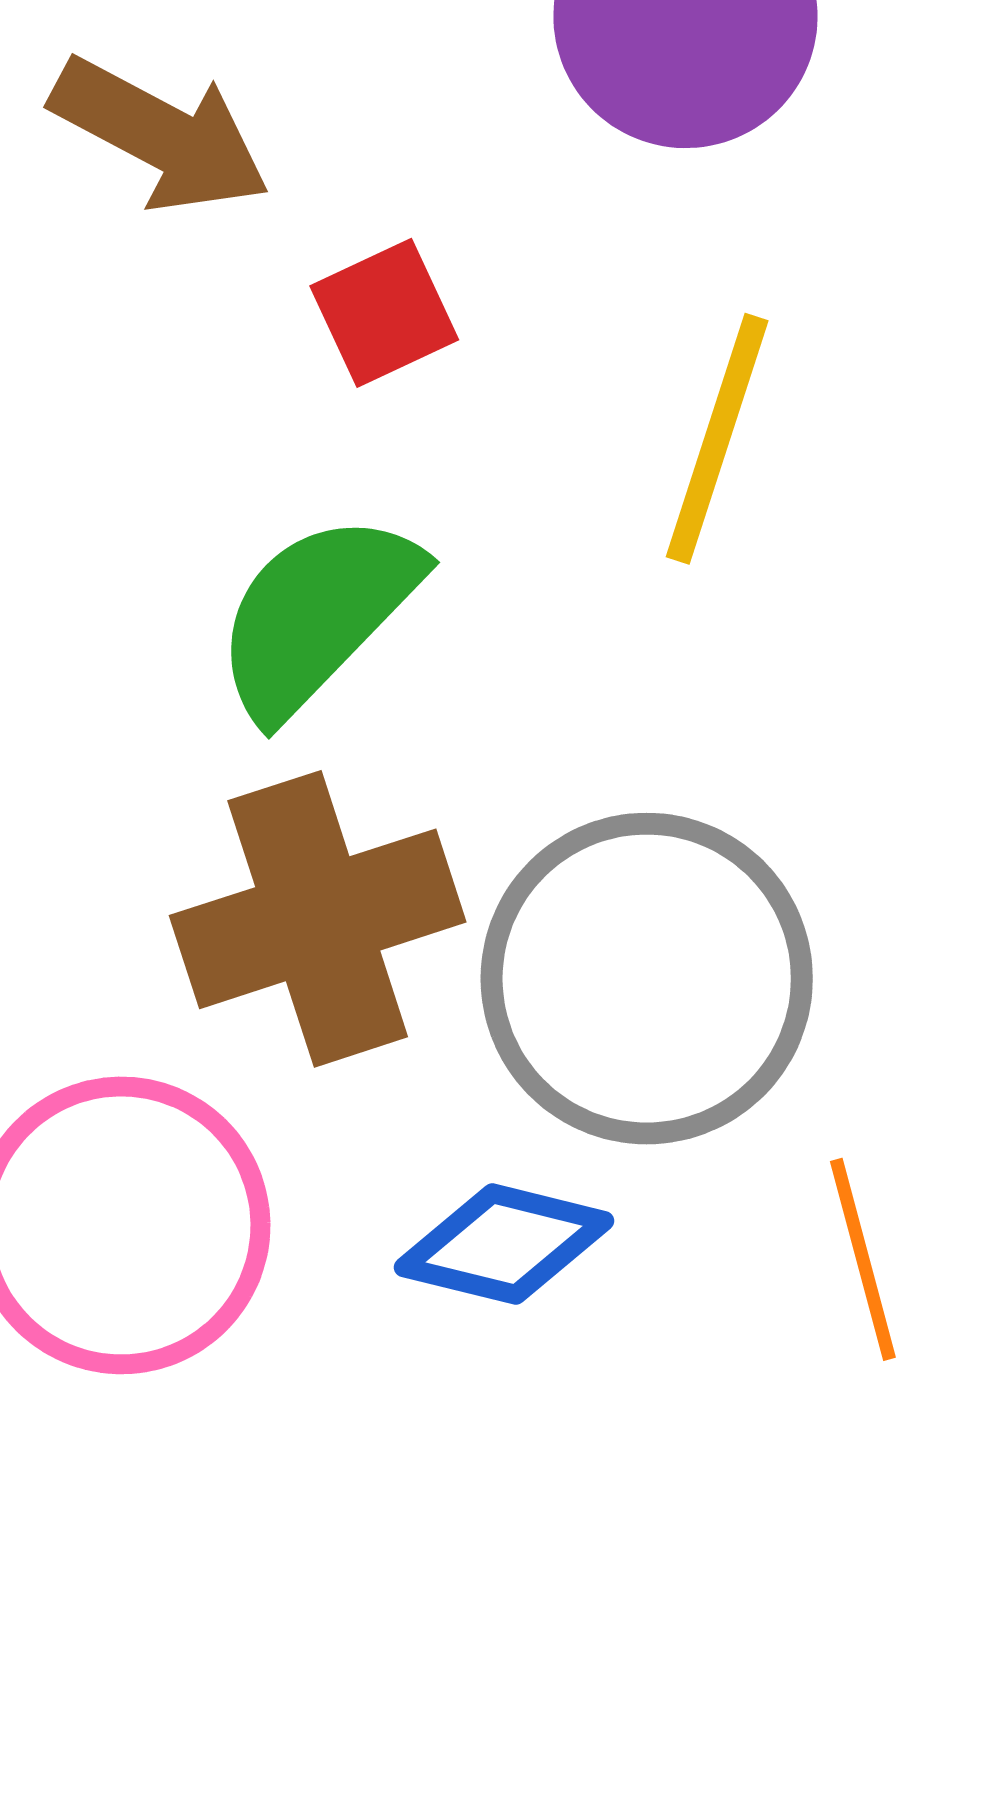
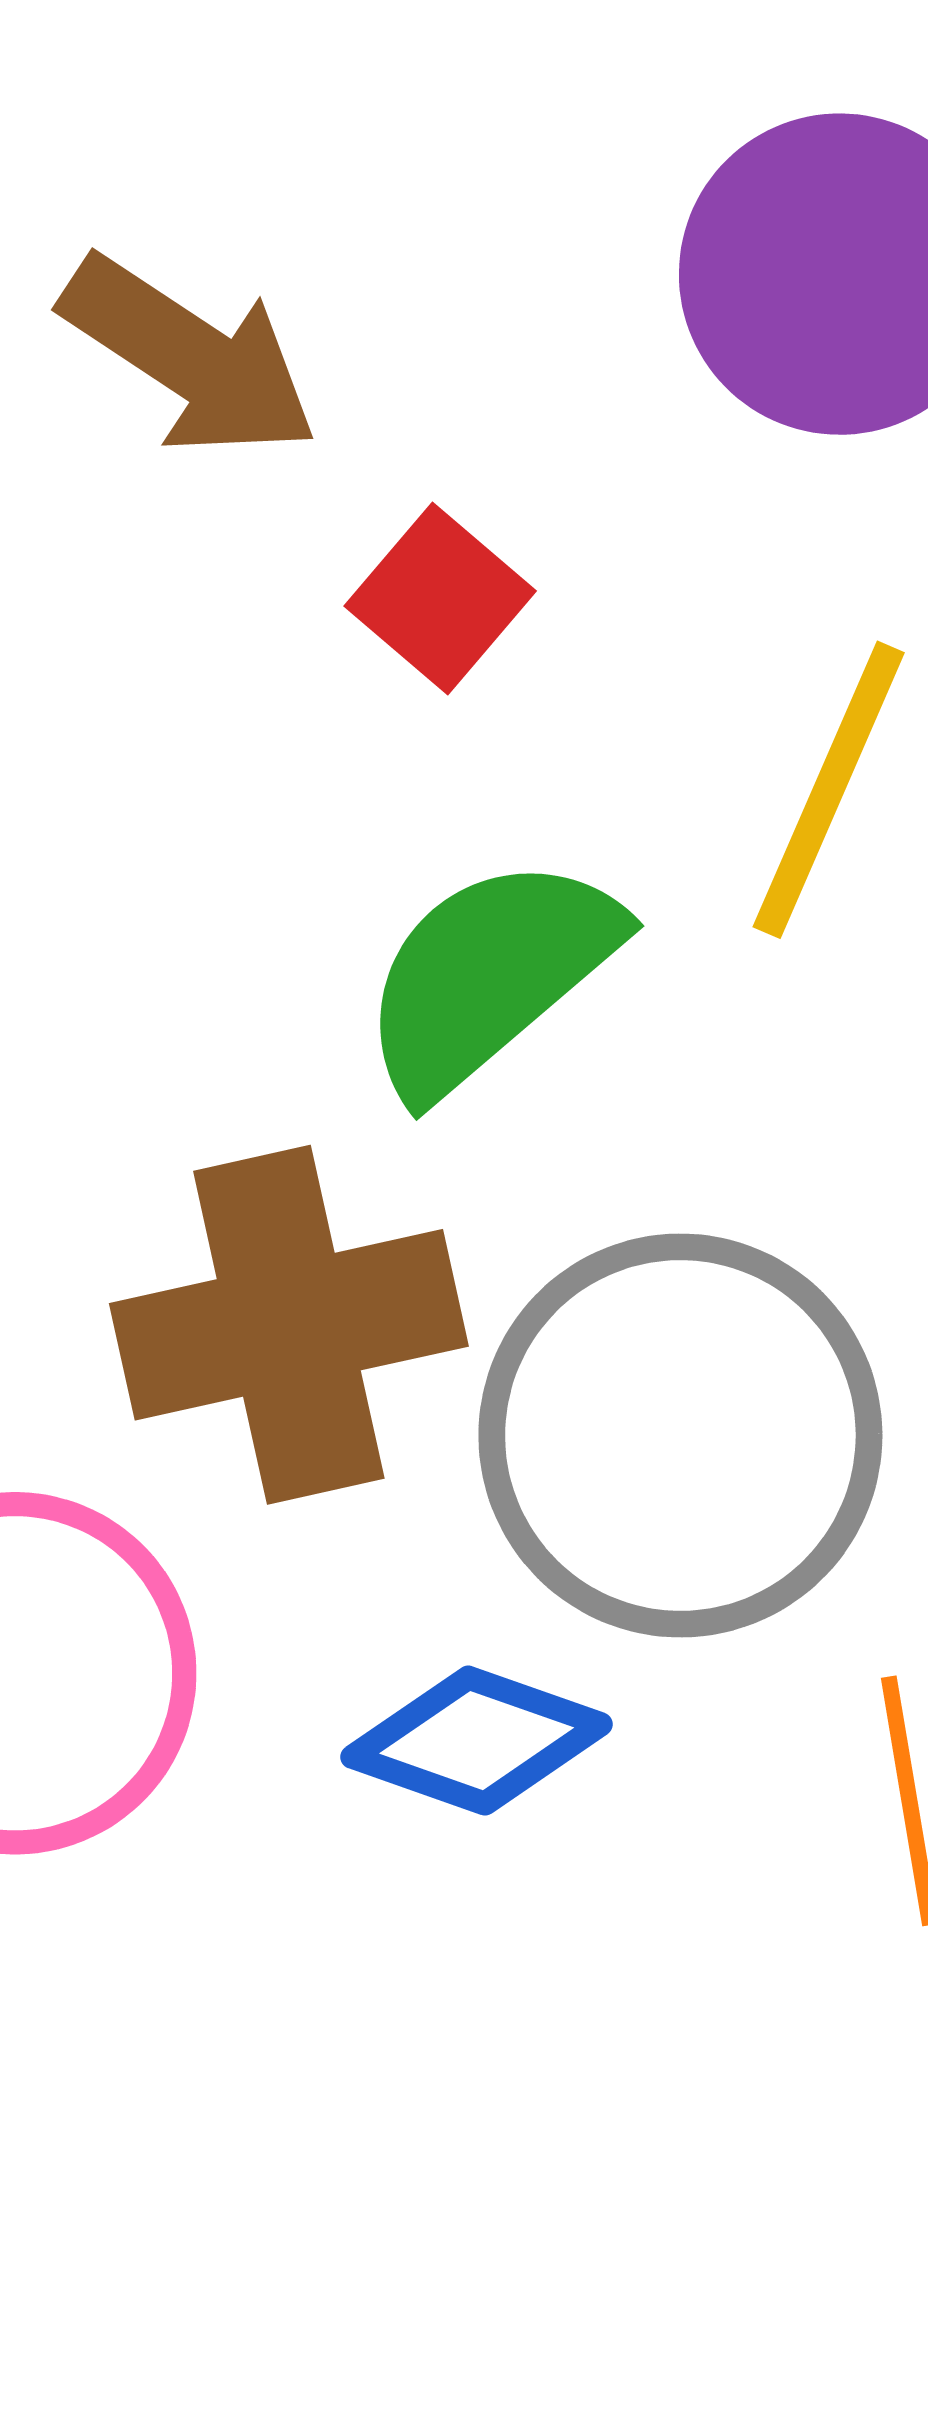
red square: (384, 313) -> (440, 599), turned -30
green semicircle: (317, 615) -> (489, 975), moved

